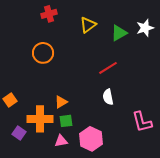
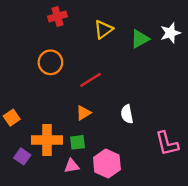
red line: (108, 68) -> (90, 80), moved
orange triangle: (61, 102) -> (83, 113), moved

